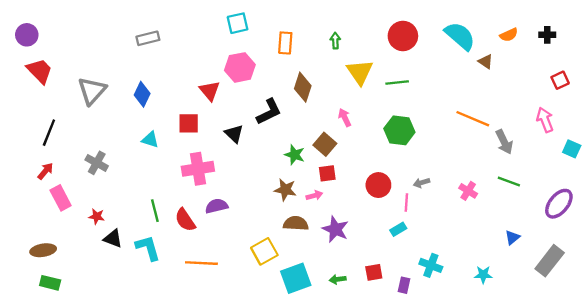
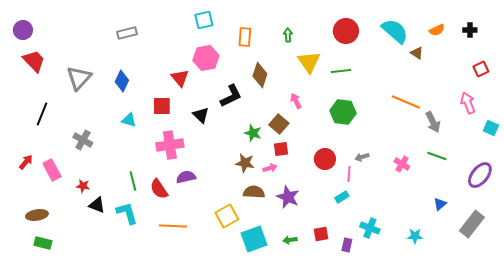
red arrow: (45, 171) -> (26, 162), moved

